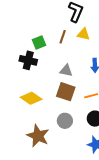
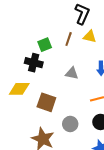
brown square: (66, 92) -> (46, 102), moved
yellow diamond: (31, 98) -> (19, 89), moved, turned -35

